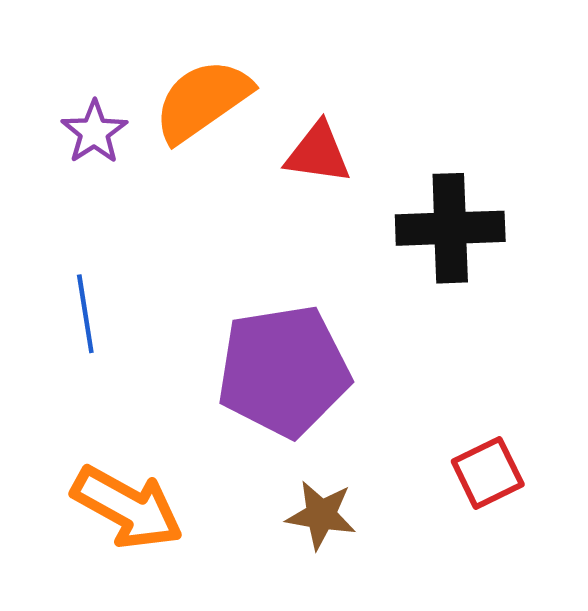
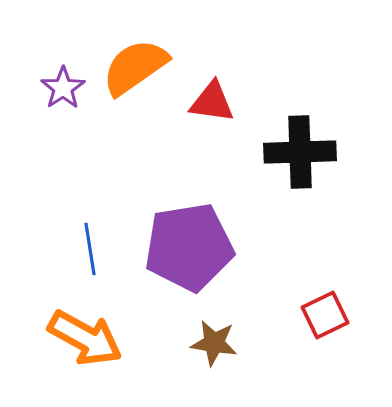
blue line: (85, 314) -> (90, 249), moved

